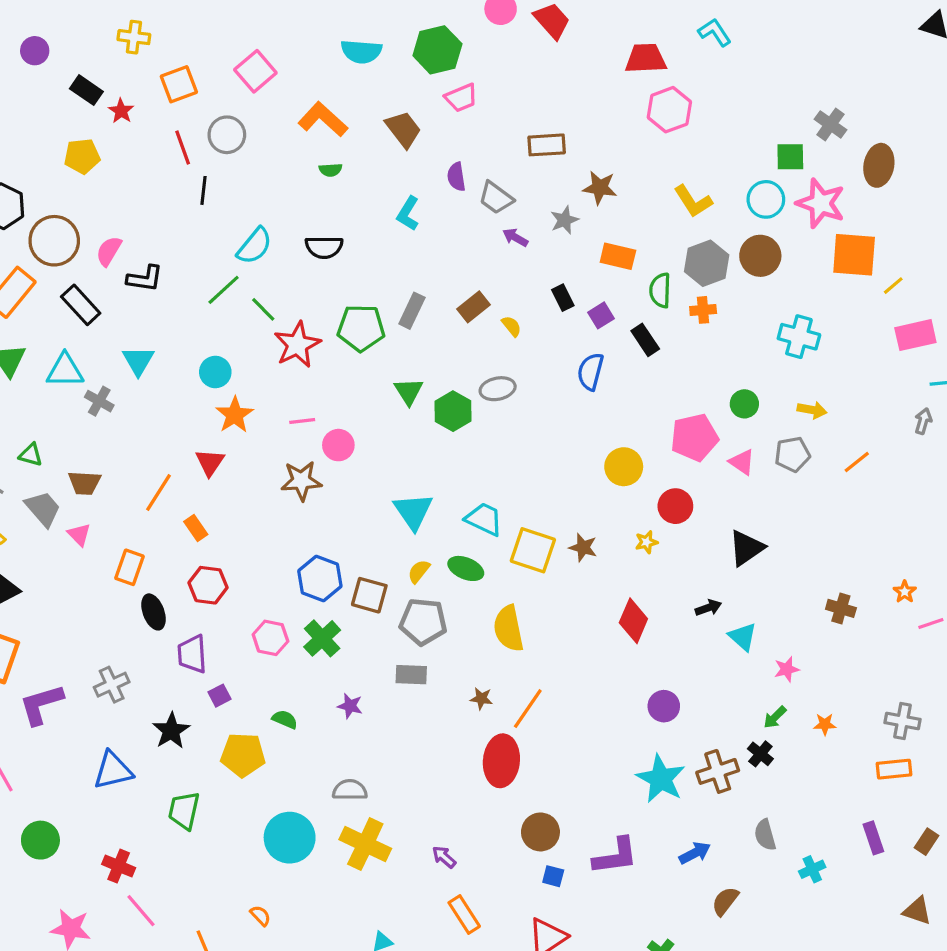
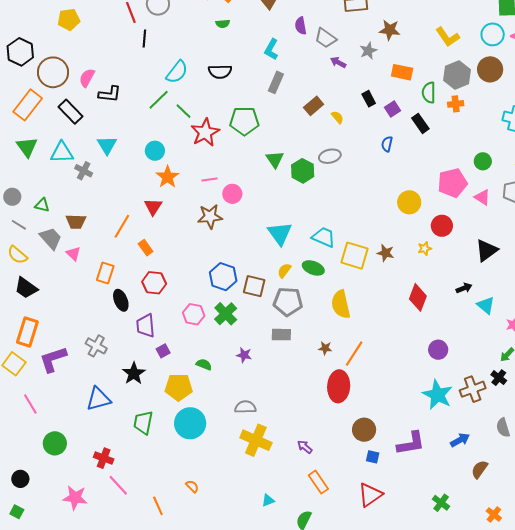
gray rectangle: (412, 311) -> (276, 82), moved
blue semicircle: (590, 372) -> (387, 144), size x0.7
gray cross: (112, 685) -> (96, 346), turned -35
cyan circle: (290, 838) -> (190, 423), moved

